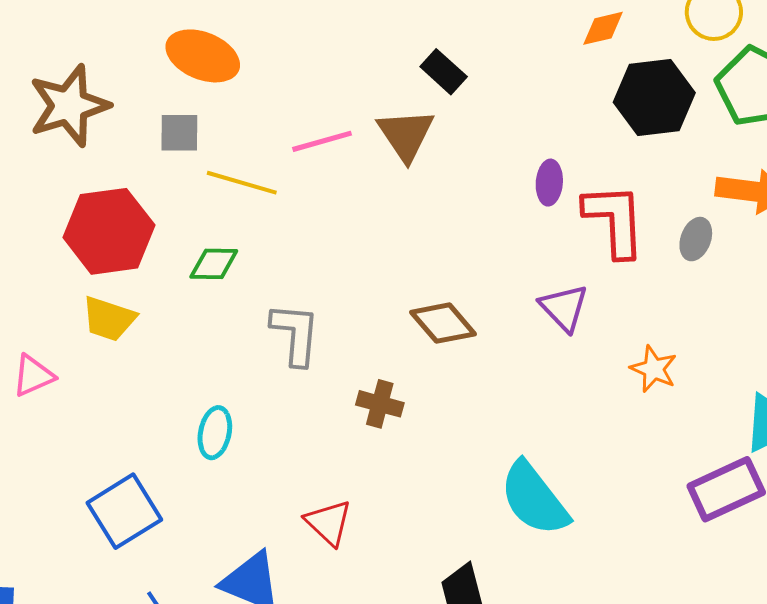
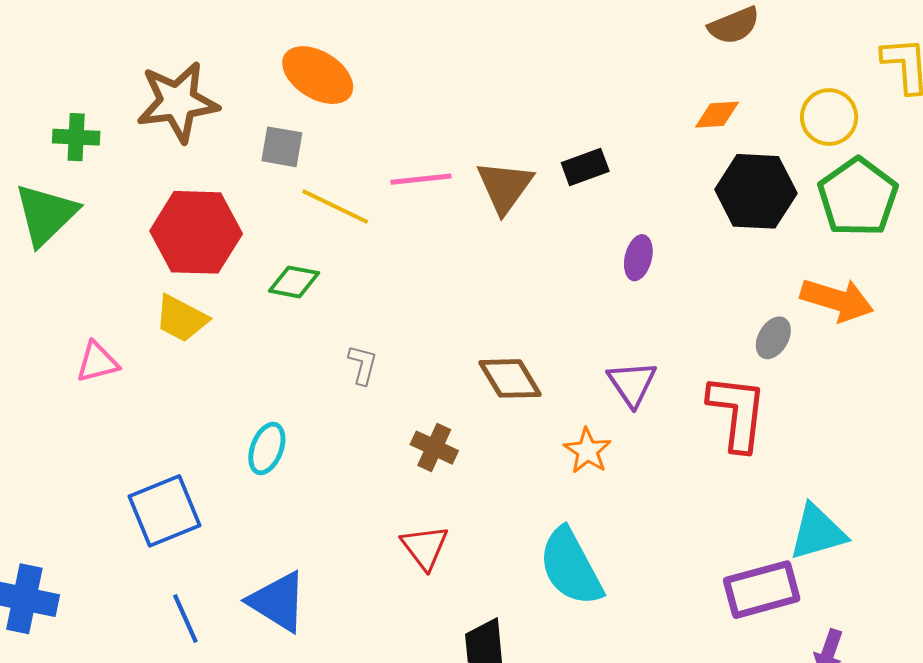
black rectangle: (444, 72) -> (585, 167), moved, turned -72
red L-shape: (614, 220) -> (737, 413), moved
gray L-shape: (295, 334) -> (363, 365), size x0.6
orange star: (654, 369) -> (587, 451), moved
red triangle: (329, 523) -> (425, 547), moved

